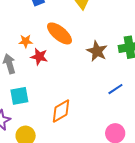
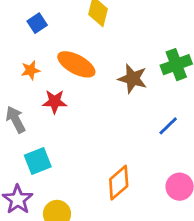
orange star: (26, 41) -> (30, 70), moved
orange diamond: (61, 111) -> (119, 183), moved

